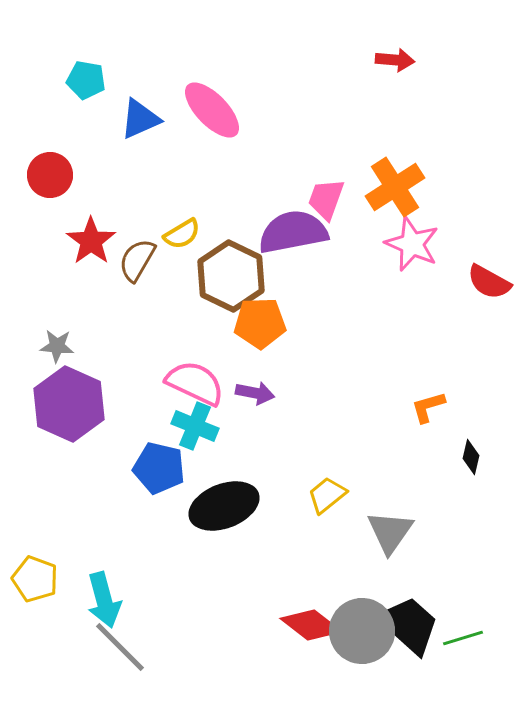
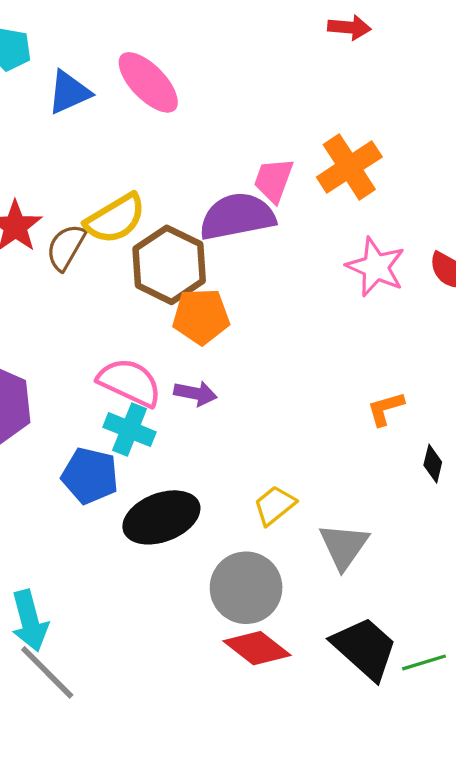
yellow semicircle: (182, 234) -> (115, 219), size x1.5
pink star: (412, 244) -> (376, 267), moved
gray circle: (362, 631) -> (246, 588), moved

